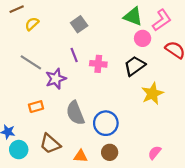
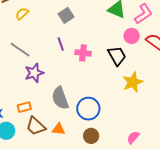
pink circle: (143, 38) -> (132, 36), moved
black trapezoid: (135, 66) -> (117, 56), turned 95
purple star: (56, 79) -> (34, 73), moved
orange rectangle: (36, 107) -> (24, 107), moved
orange triangle: (80, 156) -> (59, 129), moved

